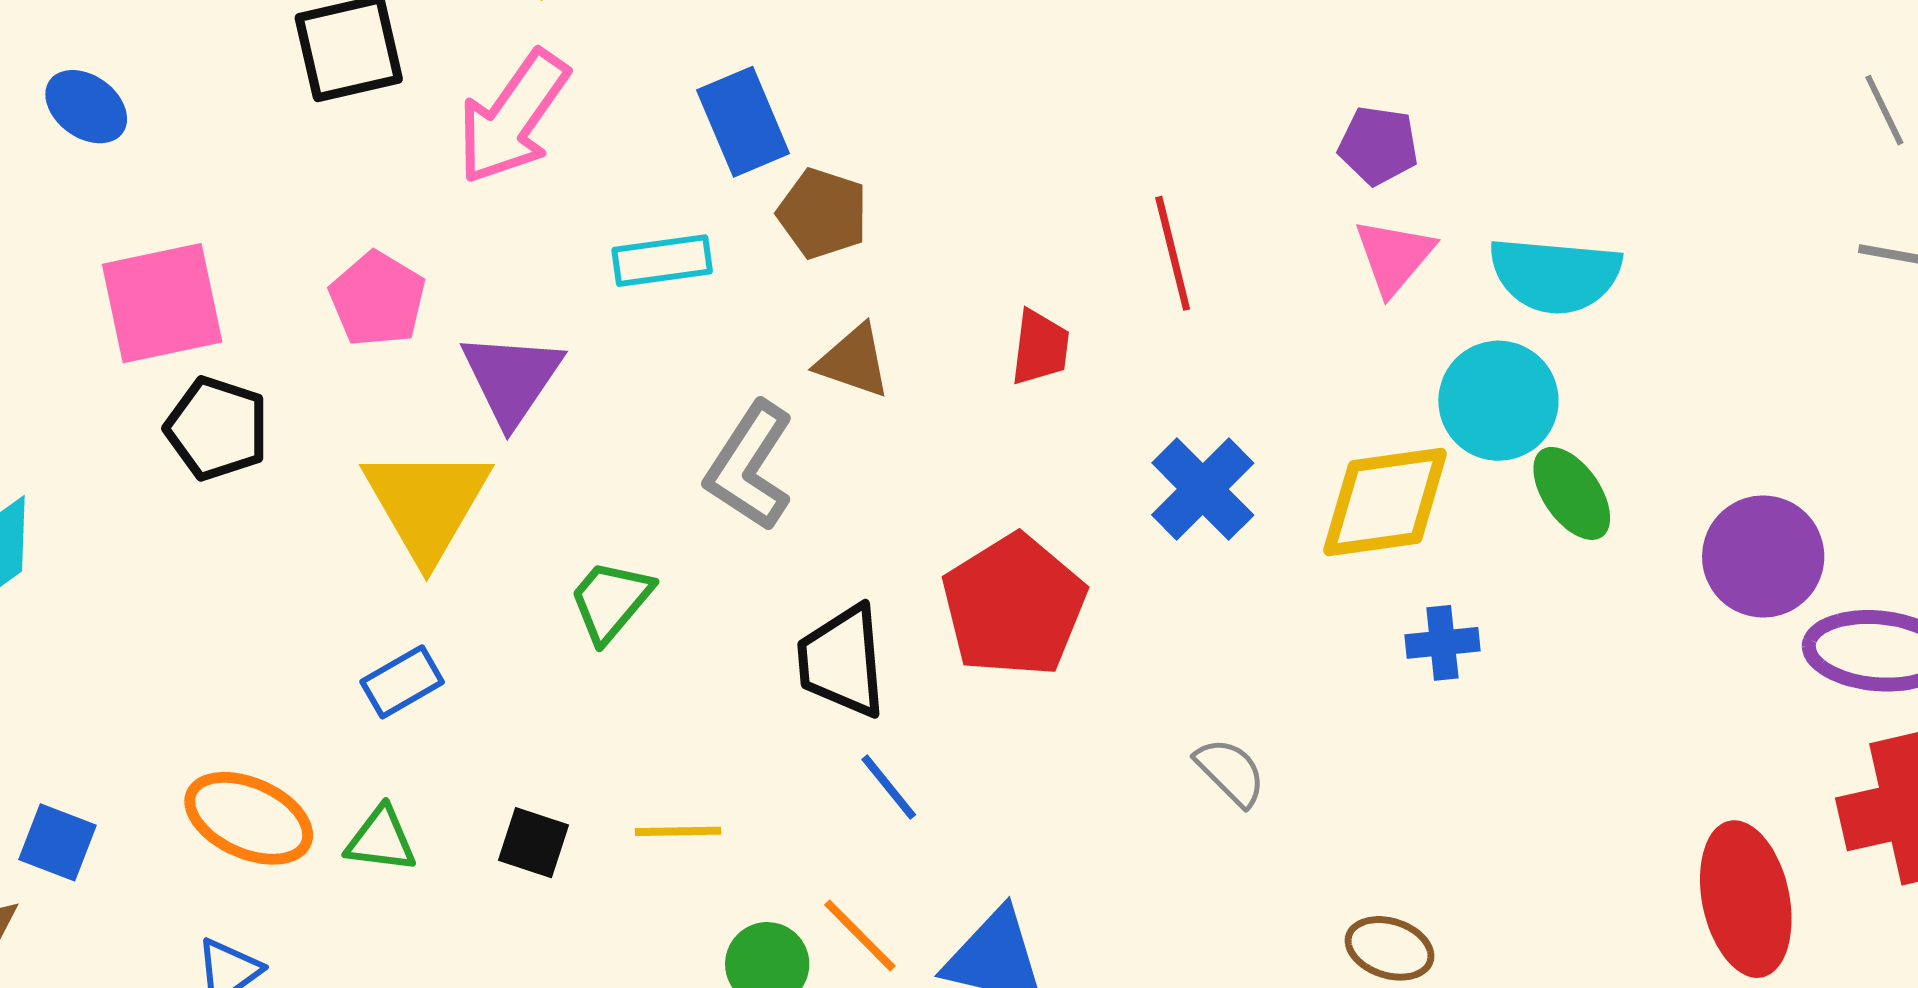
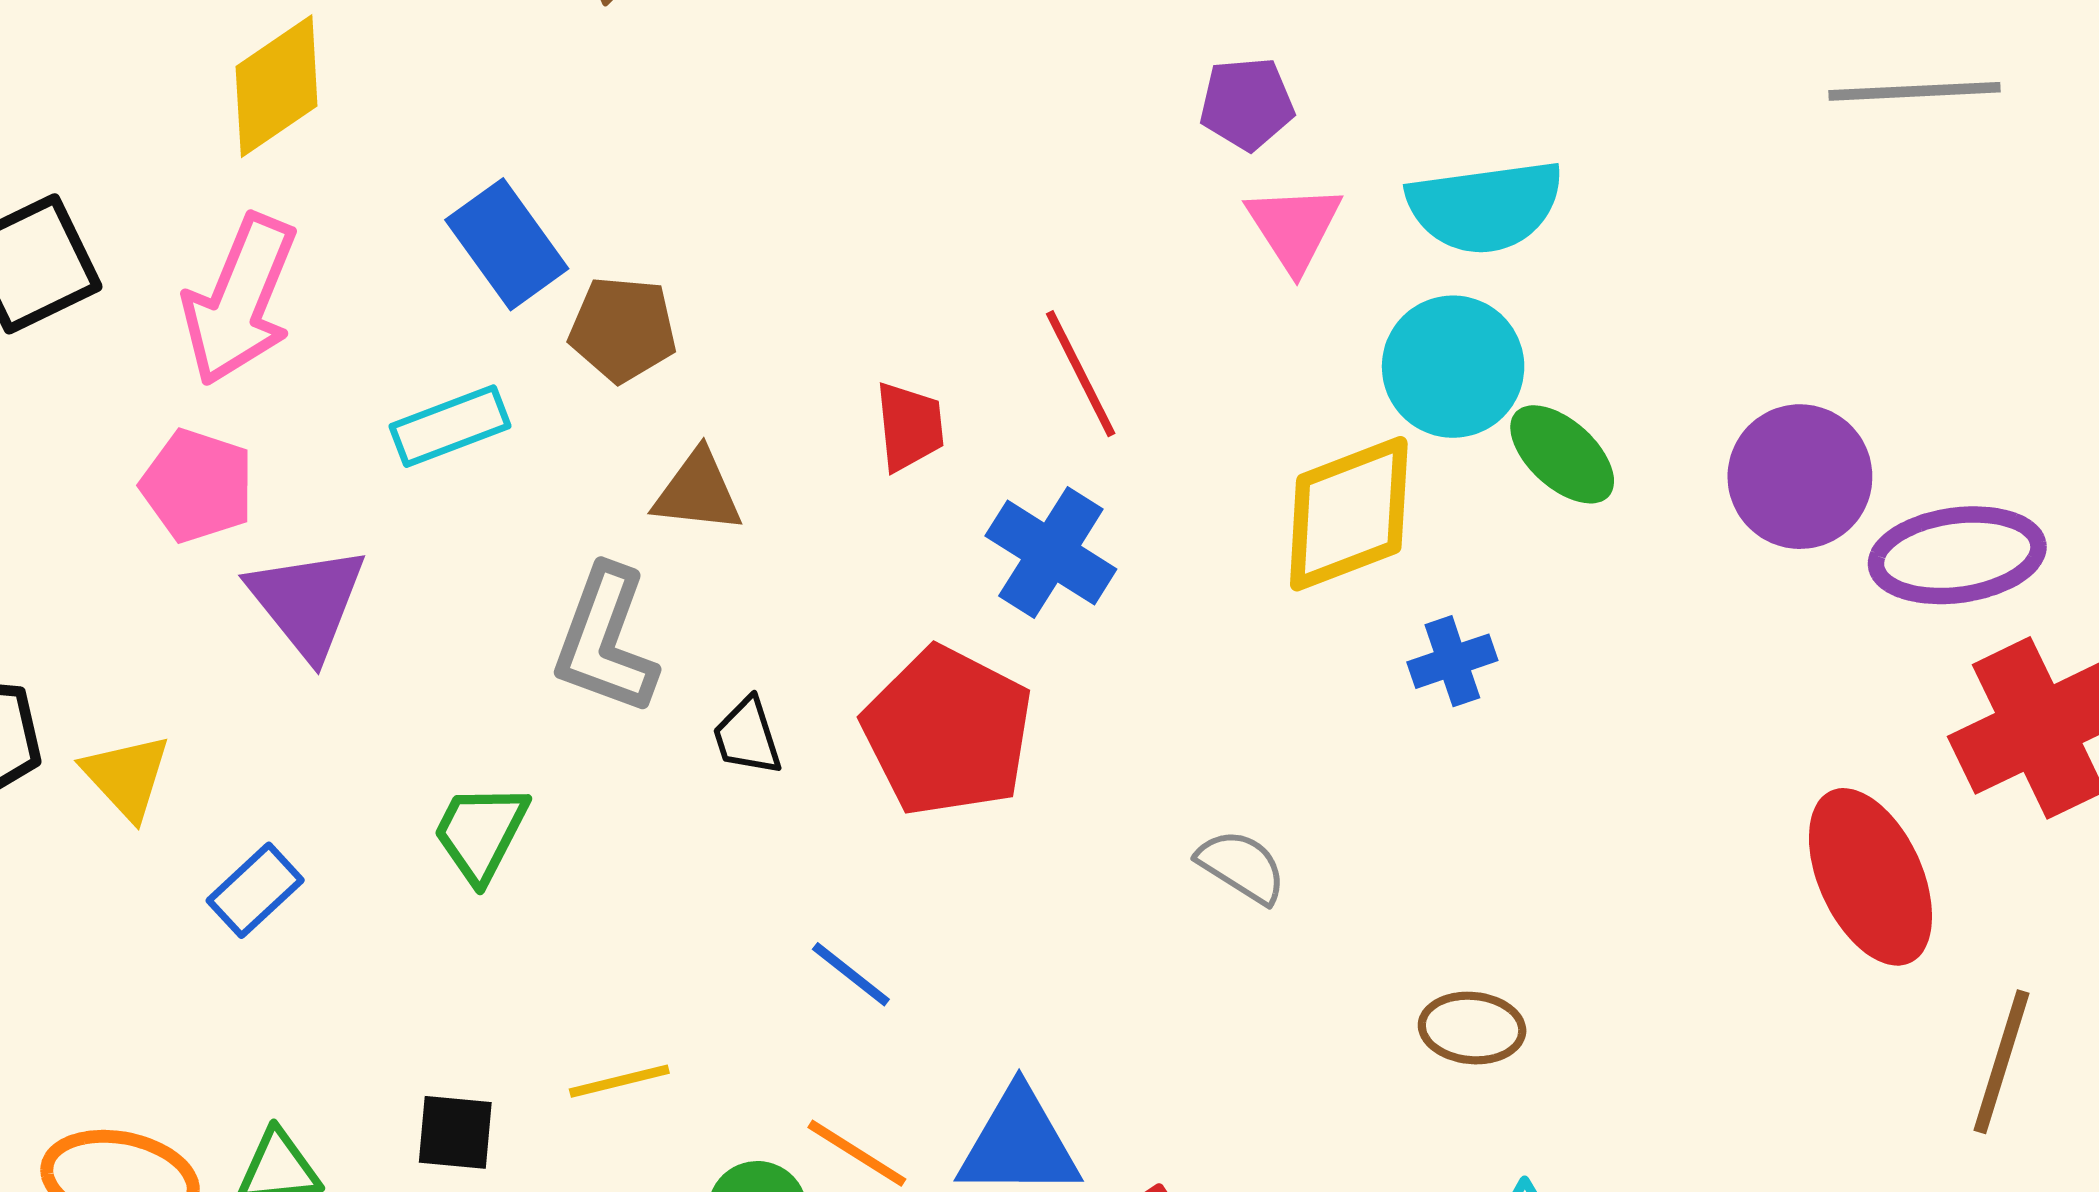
red line: (1173, 253) -> (1081, 374), moved
pink pentagon: (377, 299) -> (197, 486), moved
blue cross: (1203, 489) -> (1051, 552), moved
yellow triangle: (427, 503) -> (126, 777), moved, size x0.6
black trapezoid: (842, 661) -> (747, 737), moved, size x0.6
blue rectangle: (402, 682) -> (255, 890), moved

